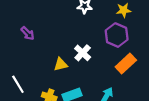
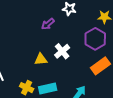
purple arrow: (28, 33) -> (48, 24), moved, turned 88

